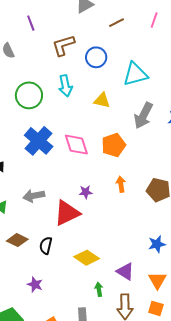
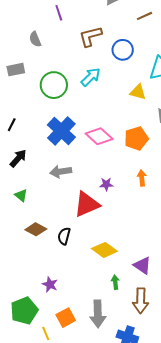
cyan arrow: (65, 86) -> (91, 77), turned -125
yellow triangle: (102, 100) -> (138, 92), moved
pink diamond: (76, 145) -> (99, 136), turned -32
gray arrow: (34, 196) -> (61, 171), moved
purple star: (35, 285) -> (50, 284), moved

